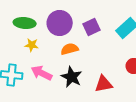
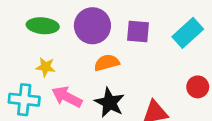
purple square: (92, 27) -> (138, 31), turned 30
yellow star: (32, 45) -> (46, 67), moved

